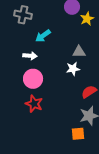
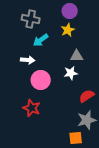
gray cross: (23, 15) -> (31, 19), moved
yellow star: (87, 19) -> (68, 30), moved
pink circle: (33, 79) -> (41, 80), moved

